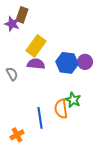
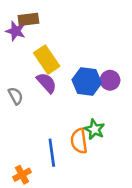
brown rectangle: (22, 15) -> (28, 19), turned 63
yellow rectangle: (36, 46) -> (47, 60), turned -70
purple semicircle: (36, 64) -> (47, 83), turned 42

